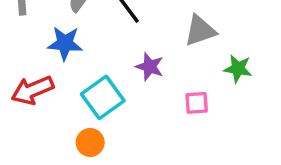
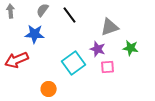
purple star: (150, 67) -> (98, 49), moved
cyan square: (103, 97) -> (74, 63), moved

